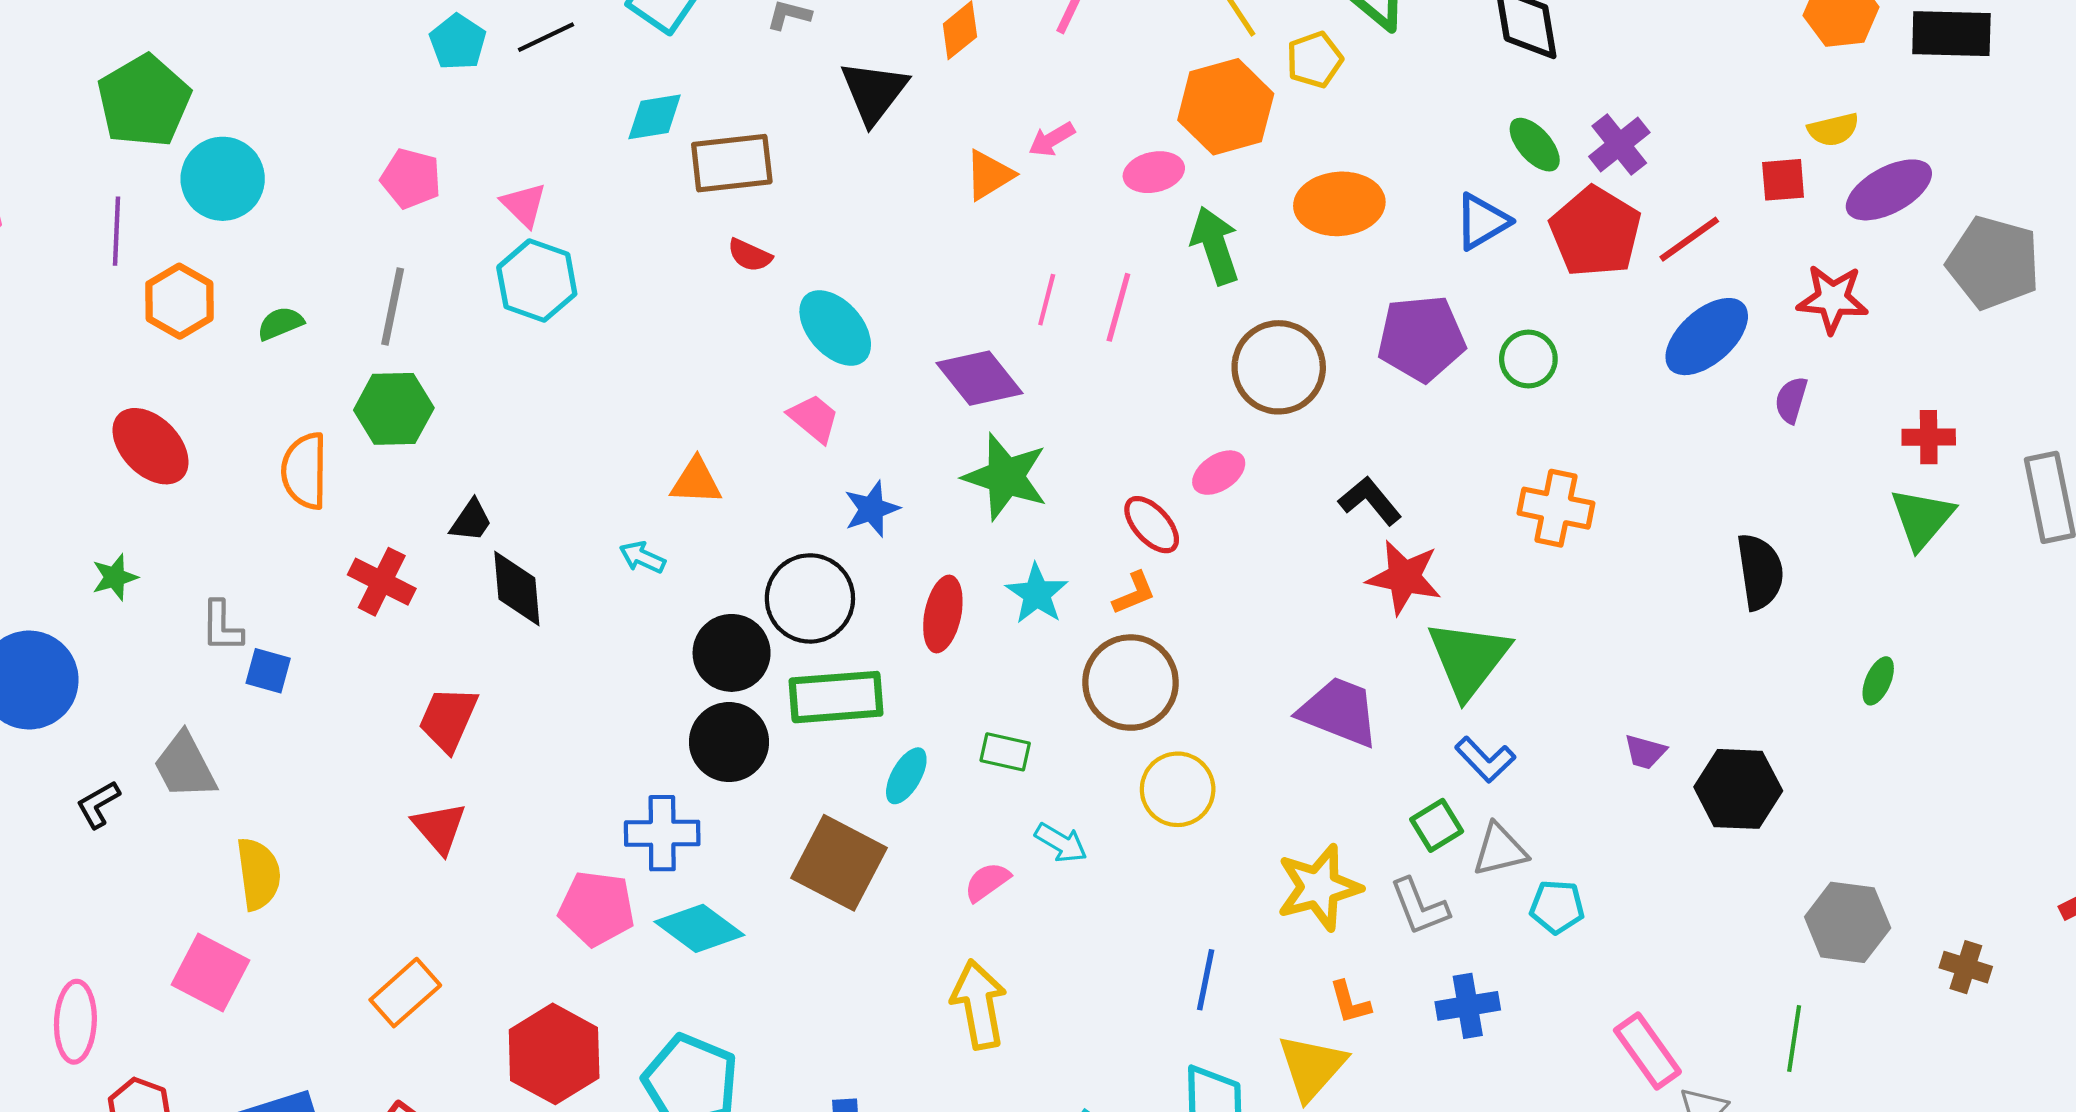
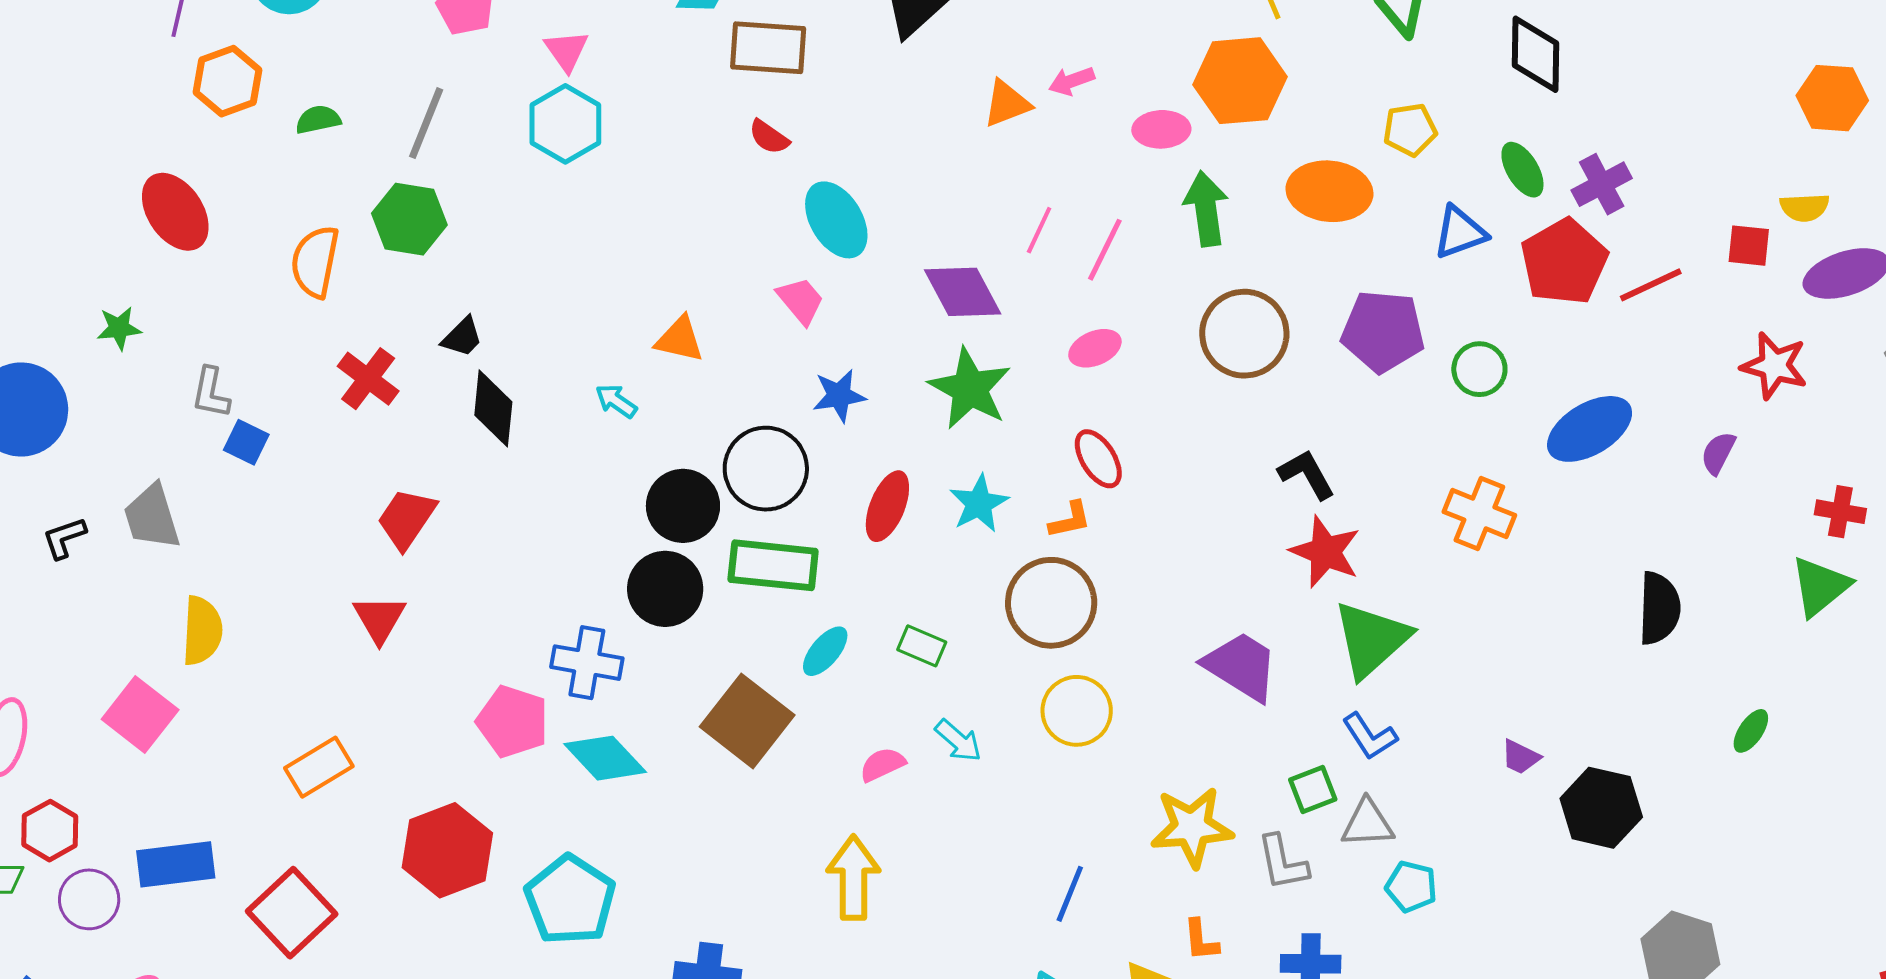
yellow pentagon: (1314, 60) -> (1410, 130), moved
blue ellipse: (1707, 337) -> (1590, 429), moved
pink ellipse: (1219, 473) -> (1095, 348), moved

